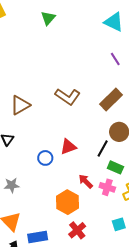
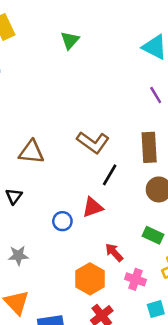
brown rectangle: (111, 100) -> (149, 147), turned -50
brown triangle: (20, 105) -> (31, 152), turned 35
black line: (103, 149) -> (110, 175), moved
pink cross: (107, 187) -> (135, 279), moved

